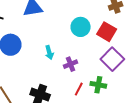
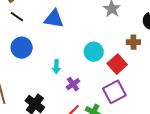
purple cross: (71, 64) -> (73, 84), turned -32

